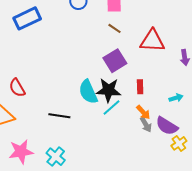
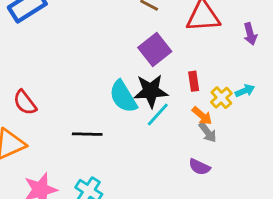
purple semicircle: (167, 126) -> (199, 167), moved, size x0.7
yellow cross: (179, 143) -> (221, 98), moved

